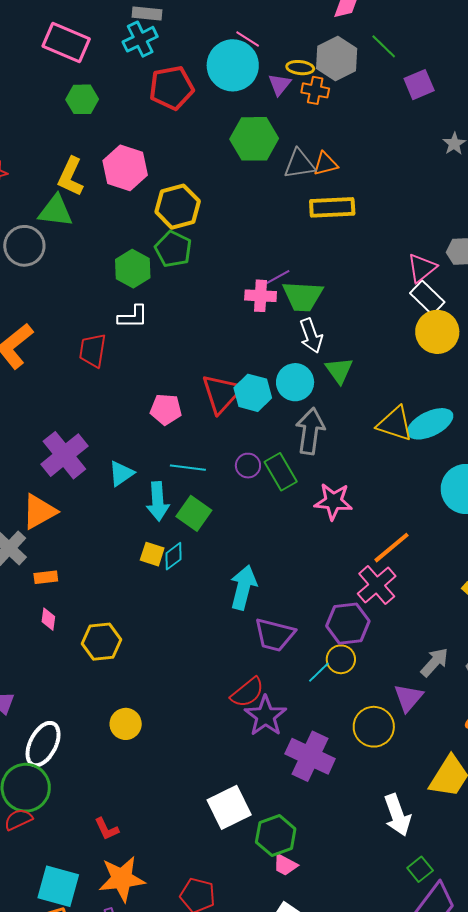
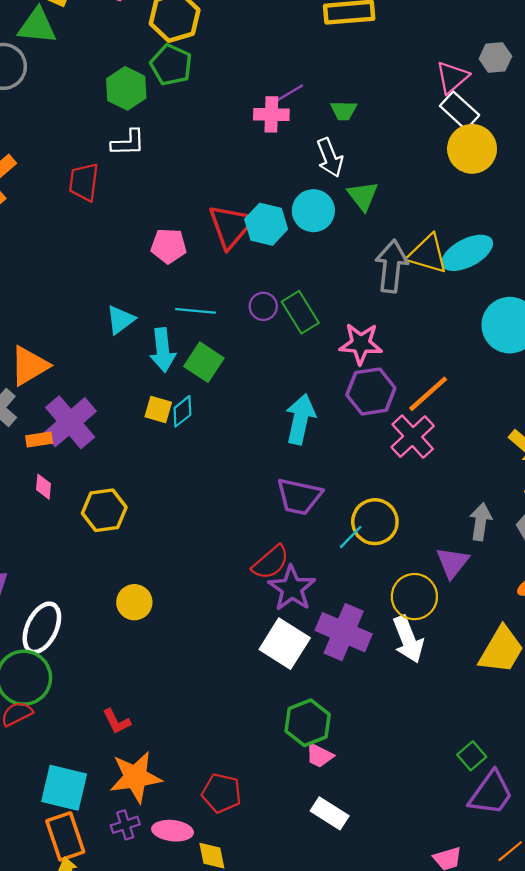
green trapezoid: (303, 296) -> (344, 111), moved, size x0.6
gray arrow: (310, 431) -> (391, 266), moved
purple cross: (64, 455) -> (70, 422), moved
cyan arrow: (243, 587) -> (300, 419), moved
purple hexagon: (348, 624) -> (371, 391), moved
yellow circle: (341, 659) -> (375, 522), size x1.4
gray arrow: (434, 662) -> (481, 522), turned -32
white square: (229, 807) -> (285, 644), moved, turned -30
white arrow: (397, 815) -> (408, 639), moved

